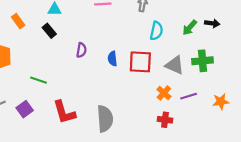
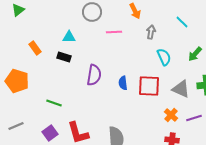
black rectangle: (49, 31) -> (64, 57), turned -32
cyan semicircle: (156, 31) -> (164, 57), turned -36
purple semicircle: (81, 50) -> (94, 75), size x1.5
purple square: (25, 109) -> (50, 133), moved

